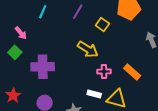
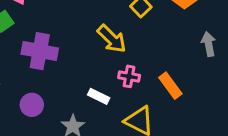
white rectangle: (94, 94) -> (99, 96), moved

